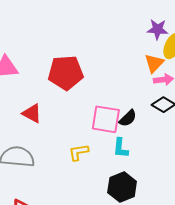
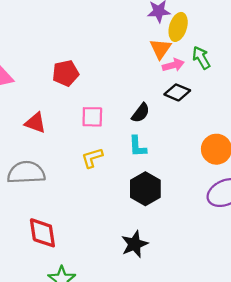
red pentagon: (66, 73) -> (66, 73), size x0.7
pink square: (106, 119) -> (92, 117), moved, size x0.7

